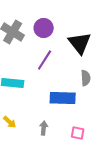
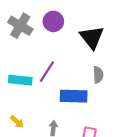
purple line: (45, 60) -> (47, 72), moved

